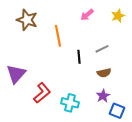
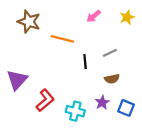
orange line: (58, 36) -> (62, 39), turned -65
purple star: (103, 96) -> (102, 102), moved
blue square: (117, 111) -> (126, 108), moved

